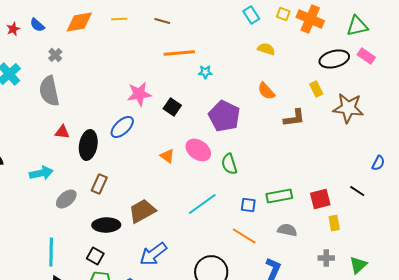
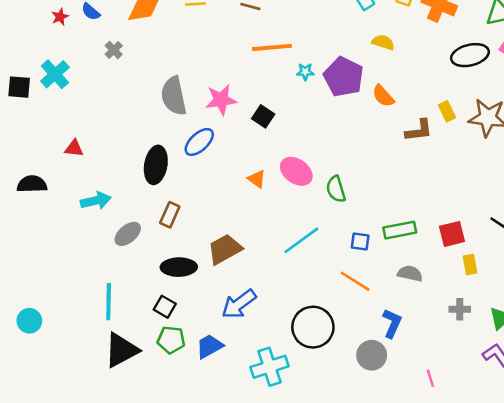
yellow rectangle: (316, 89) -> (447, 111), moved
gray semicircle: (49, 91) -> (174, 96), moved
purple pentagon: (224, 116) -> (344, 77), moved
red triangle: (62, 132) -> (74, 148), moved

